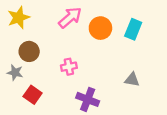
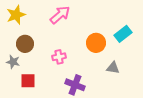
orange circle: (100, 28) -> (96, 43), moved
cyan rectangle: (133, 29) -> (123, 34), moved, turned 30
red square: (33, 95) -> (28, 81), turned -35

